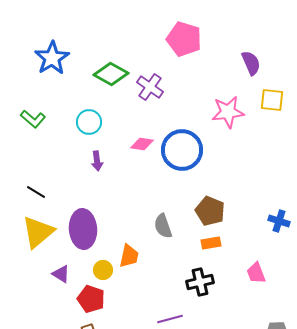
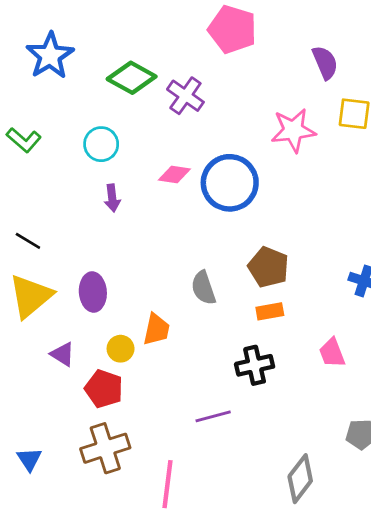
purple ellipse: (83, 229) -> (93, 292), size x0.7

